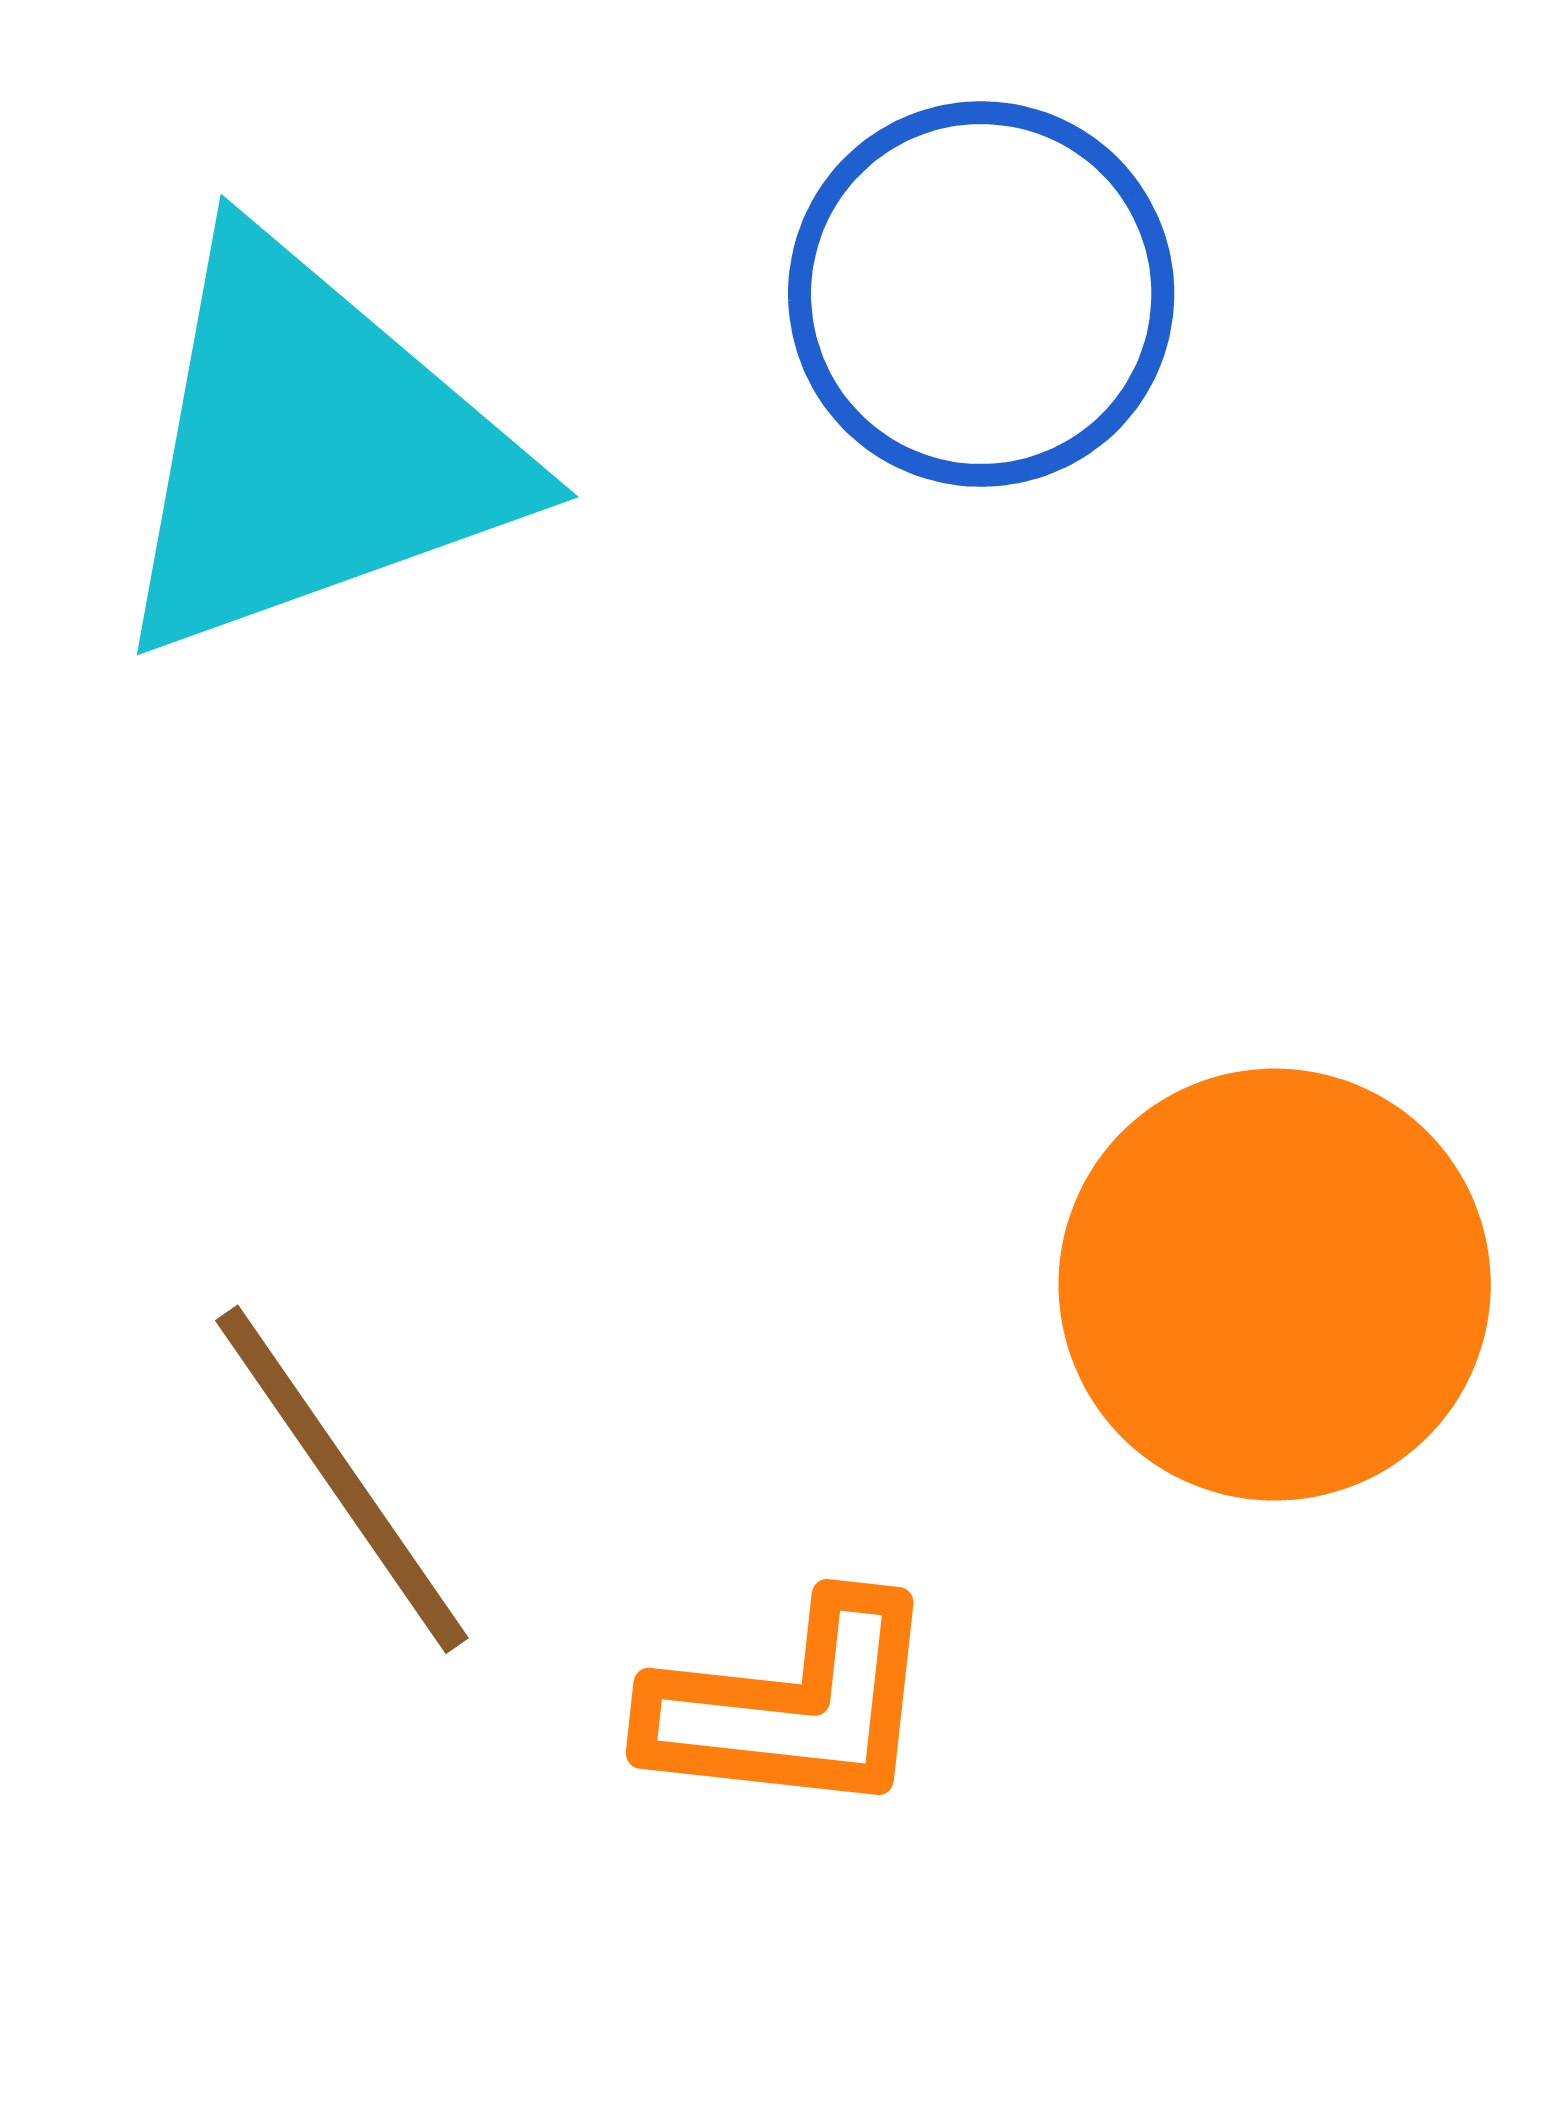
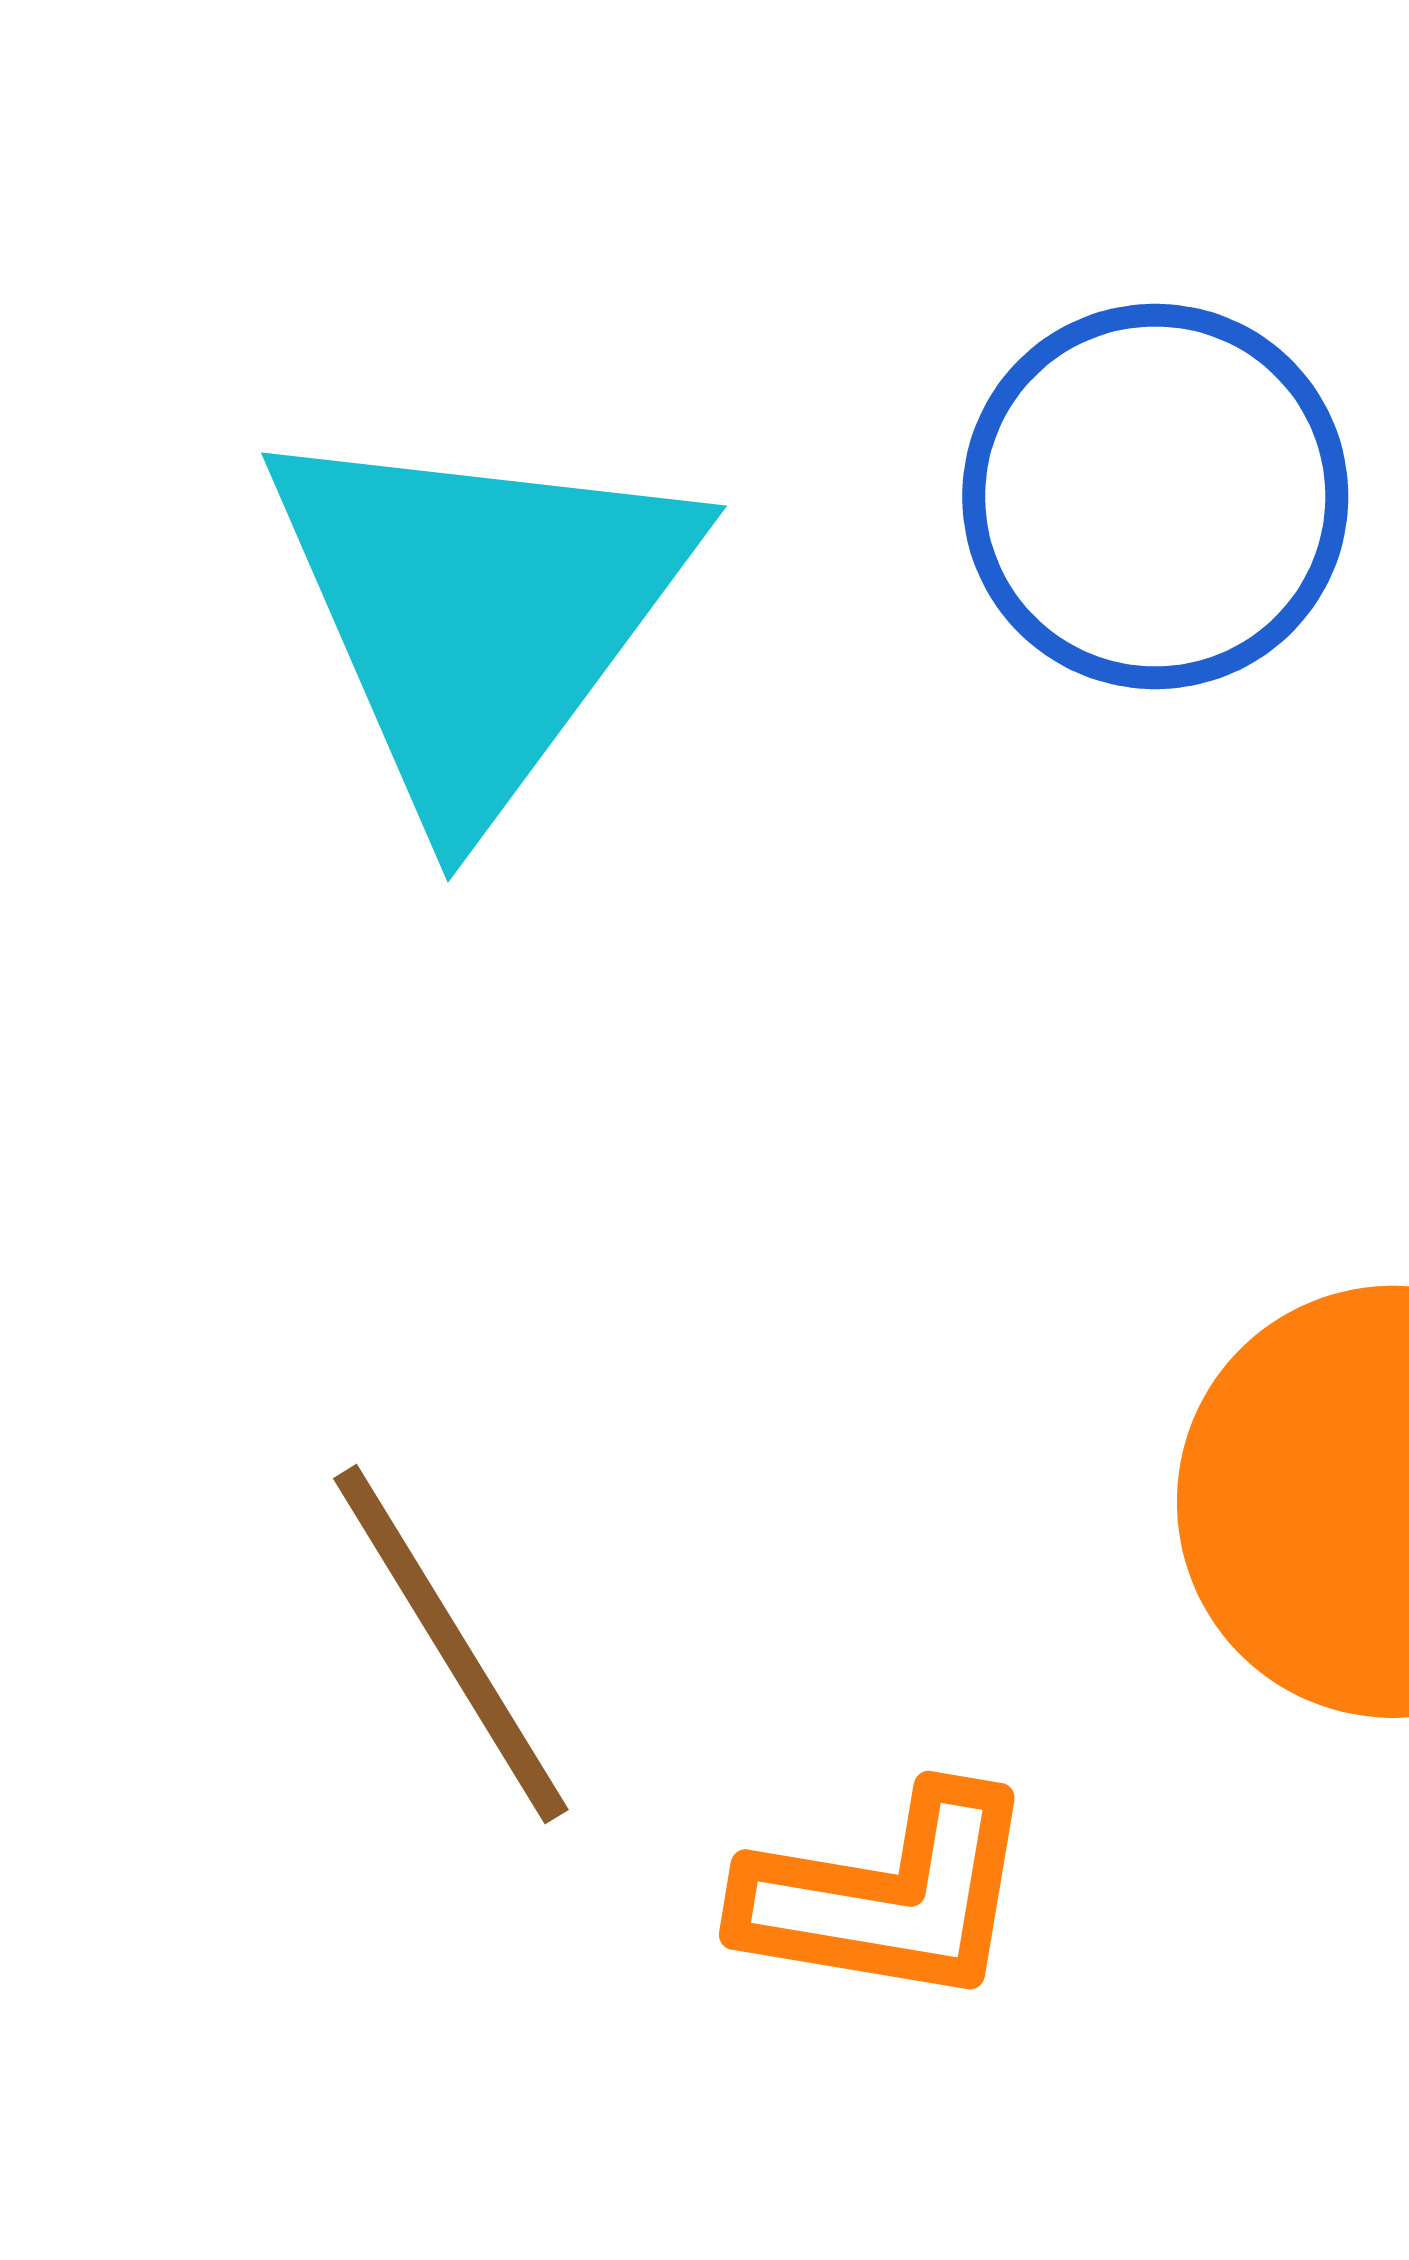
cyan triangle: (312, 449) -> (479, 614), turned -37

